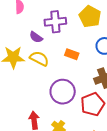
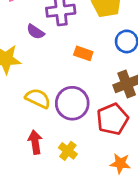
yellow semicircle: (39, 59) -> (38, 98), moved

